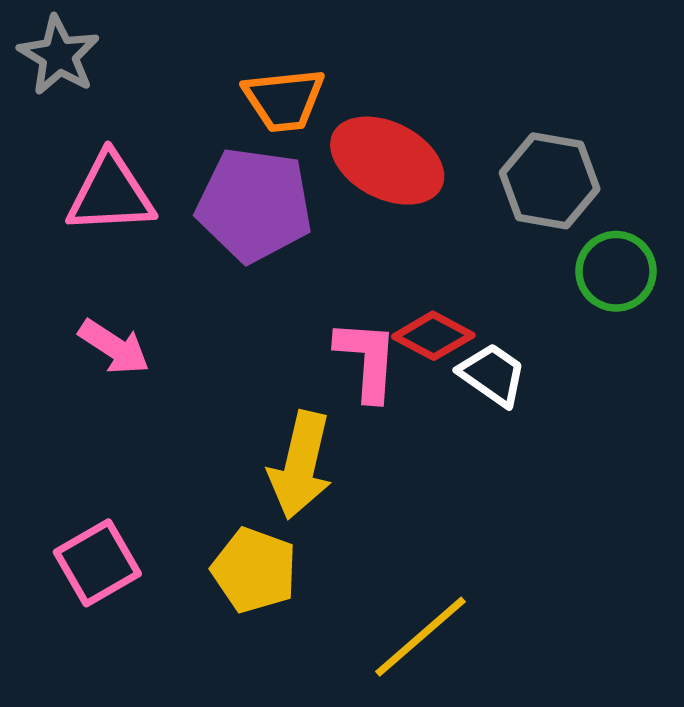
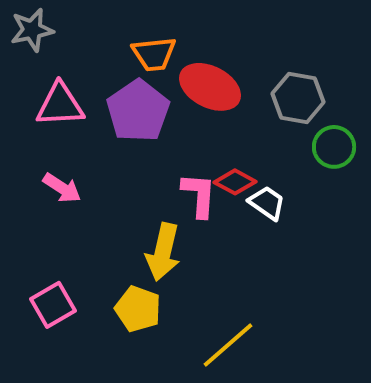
gray star: (59, 55) -> (32, 30), turned 30
purple pentagon: (254, 205) -> (138, 111), turned 30

